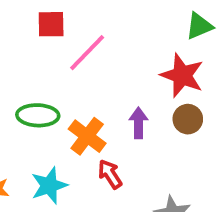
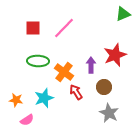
red square: (51, 24) -> (33, 28), moved
red star: (182, 75) -> (115, 55), moved, turned 30
brown circle: (188, 119) -> (104, 87), moved

